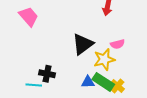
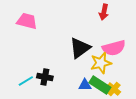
pink trapezoid: (29, 17) -> (27, 21), turned -35
pink semicircle: (118, 44) -> (114, 48), size x1.6
cyan line: (34, 85) -> (26, 81), moved, turned -35

